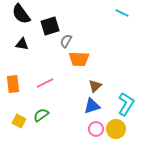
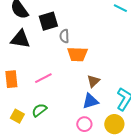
gray semicircle: (66, 41) -> (64, 36), turned -32
black triangle: (22, 44) -> (20, 39), size x1.5
pink circle: (96, 129) -> (84, 124), moved

